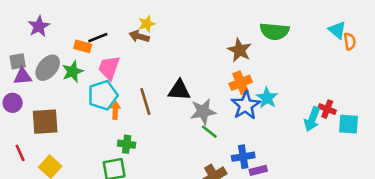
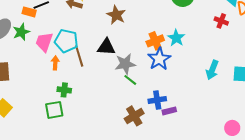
brown star: (239, 50) -> (116, 15), moved
pink trapezoid: (109, 68) -> (44, 42), moved
cyan pentagon: (103, 95) -> (66, 41), moved, turned 30
cyan star: (267, 98) -> (176, 38), moved
red cross: (327, 109) -> (221, 21), moved

